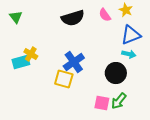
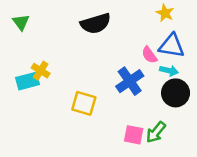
pink semicircle: (105, 15) -> (149, 55), moved
blue triangle: (131, 35) -> (172, 46), turned 30
blue cross: (74, 62) -> (130, 81), moved
black circle: (116, 73) -> (176, 93), moved

